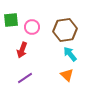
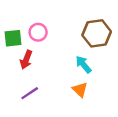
green square: (11, 20) -> (13, 38), moved
brown hexagon: (65, 30) -> (97, 33), moved

